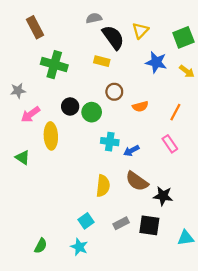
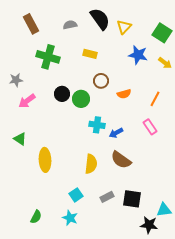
gray semicircle: (94, 18) -> (70, 25), moved
black semicircle: (113, 37) -> (100, 19), moved
green square: (183, 37) -> (162, 33), turned -36
yellow ellipse: (51, 136) -> (45, 160), moved
black star: (163, 196) -> (149, 225), moved

